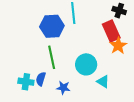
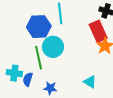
cyan circle: (86, 64) -> (53, 47), moved
cyan cross: (26, 82) -> (14, 73), moved

